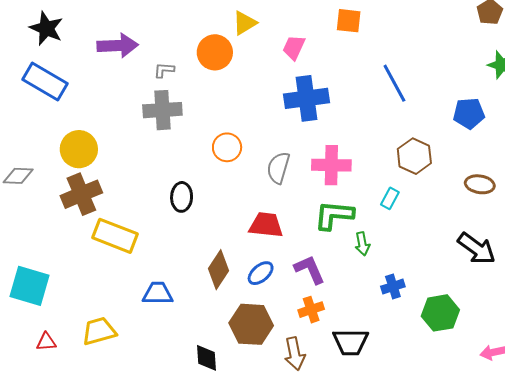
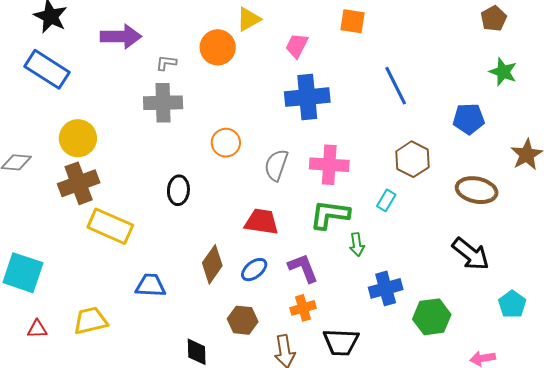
brown ellipse: (480, 184) -> (477, 190), size x1.4
blue cross: (393, 286) -> (386, 288), size x1.4
brown hexagon: (251, 324) -> (243, 320), size x0.7

